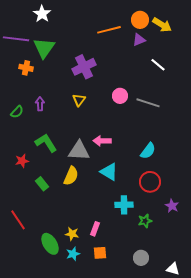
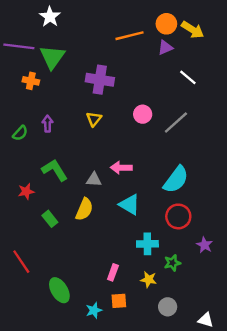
purple cross: (84, 67) -> (100, 80), turned 35
gray line: (148, 103) -> (176, 122), turned -60
gray triangle: (79, 151) -> (94, 180), size x0.6
cyan semicircle: (148, 151) -> (176, 180), size x1.4
yellow star: (72, 234) -> (149, 279), moved
cyan star: (73, 254) -> (94, 310), moved

